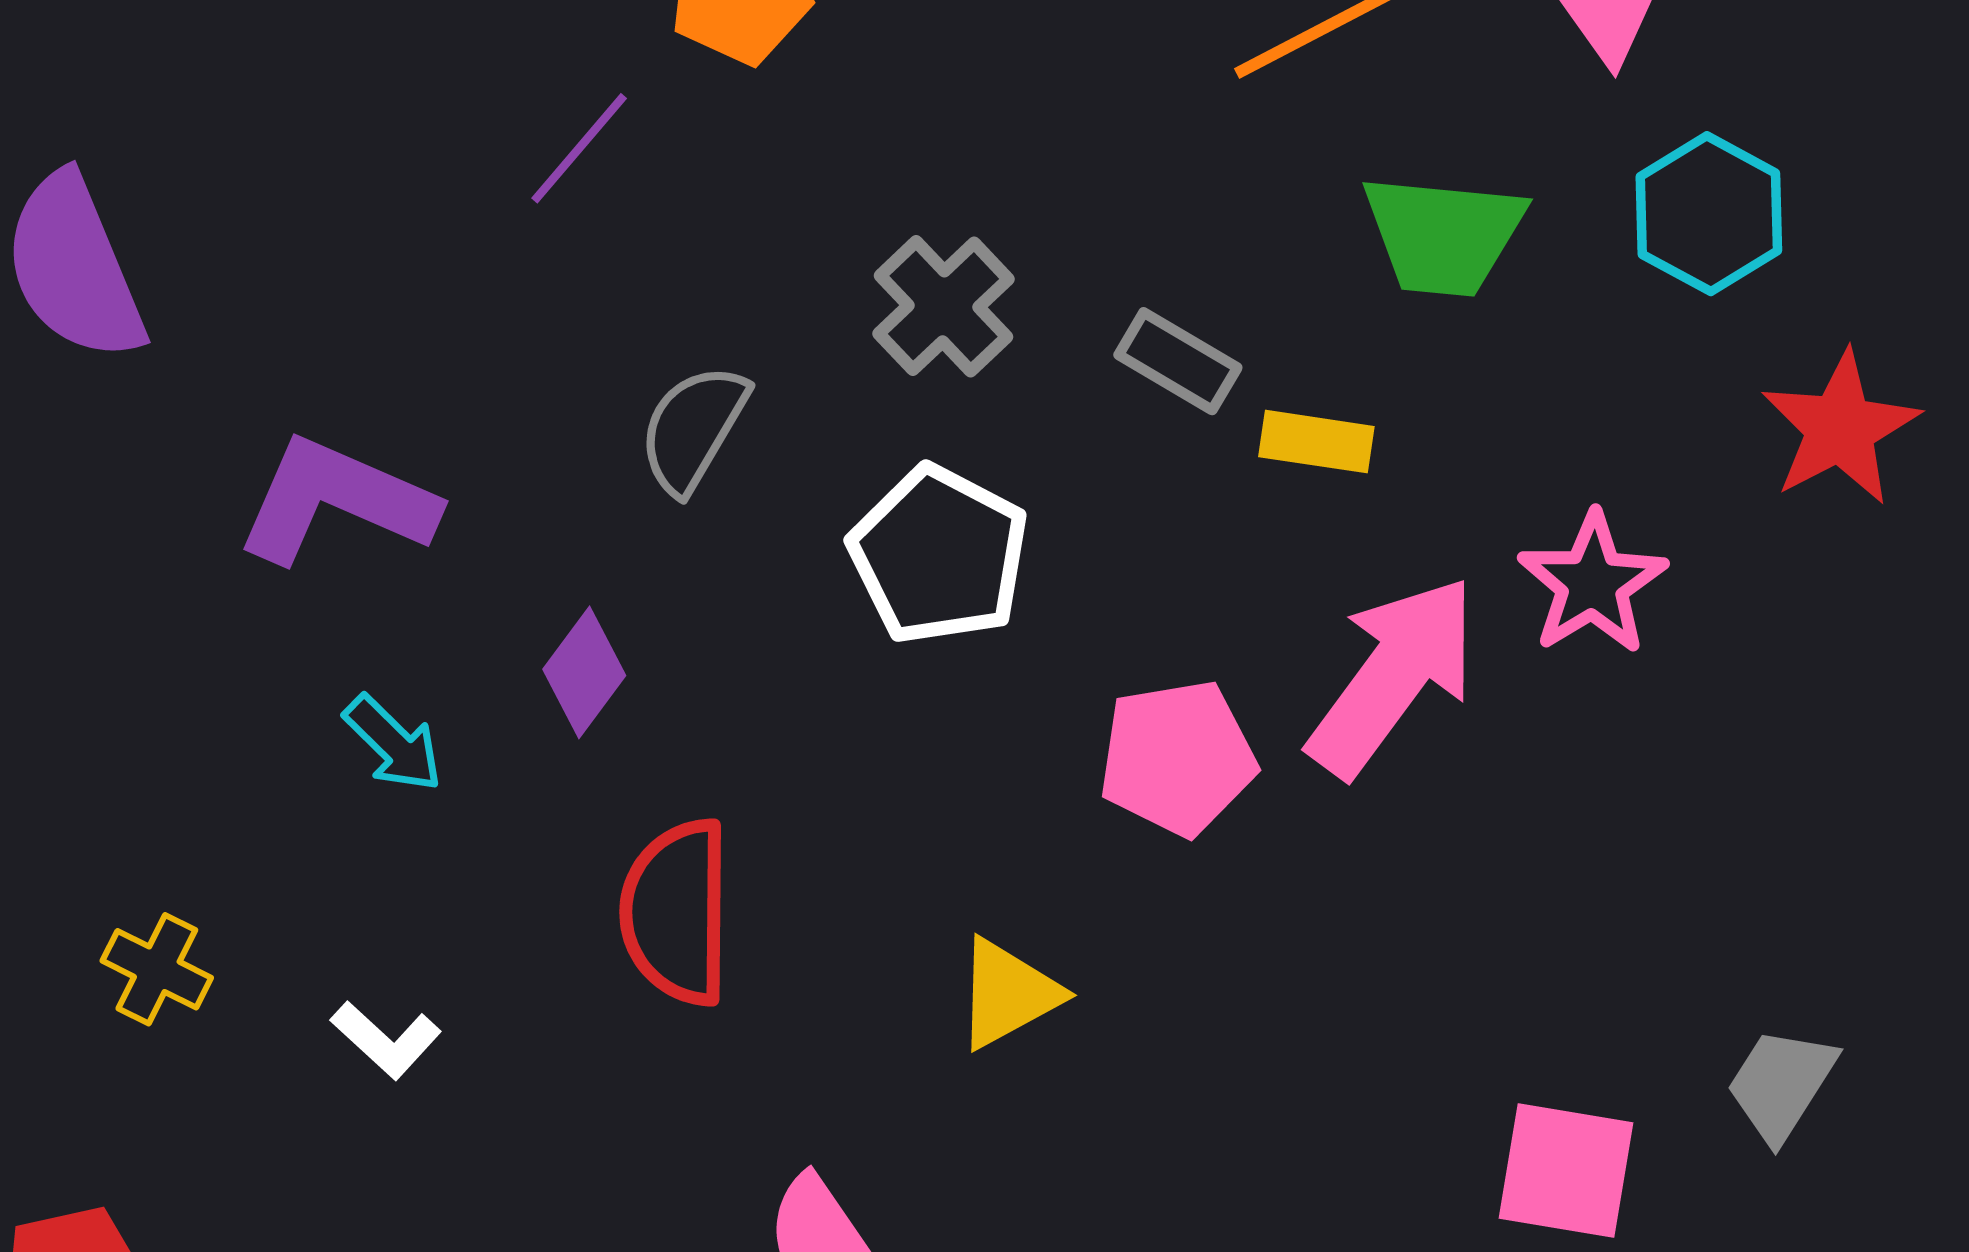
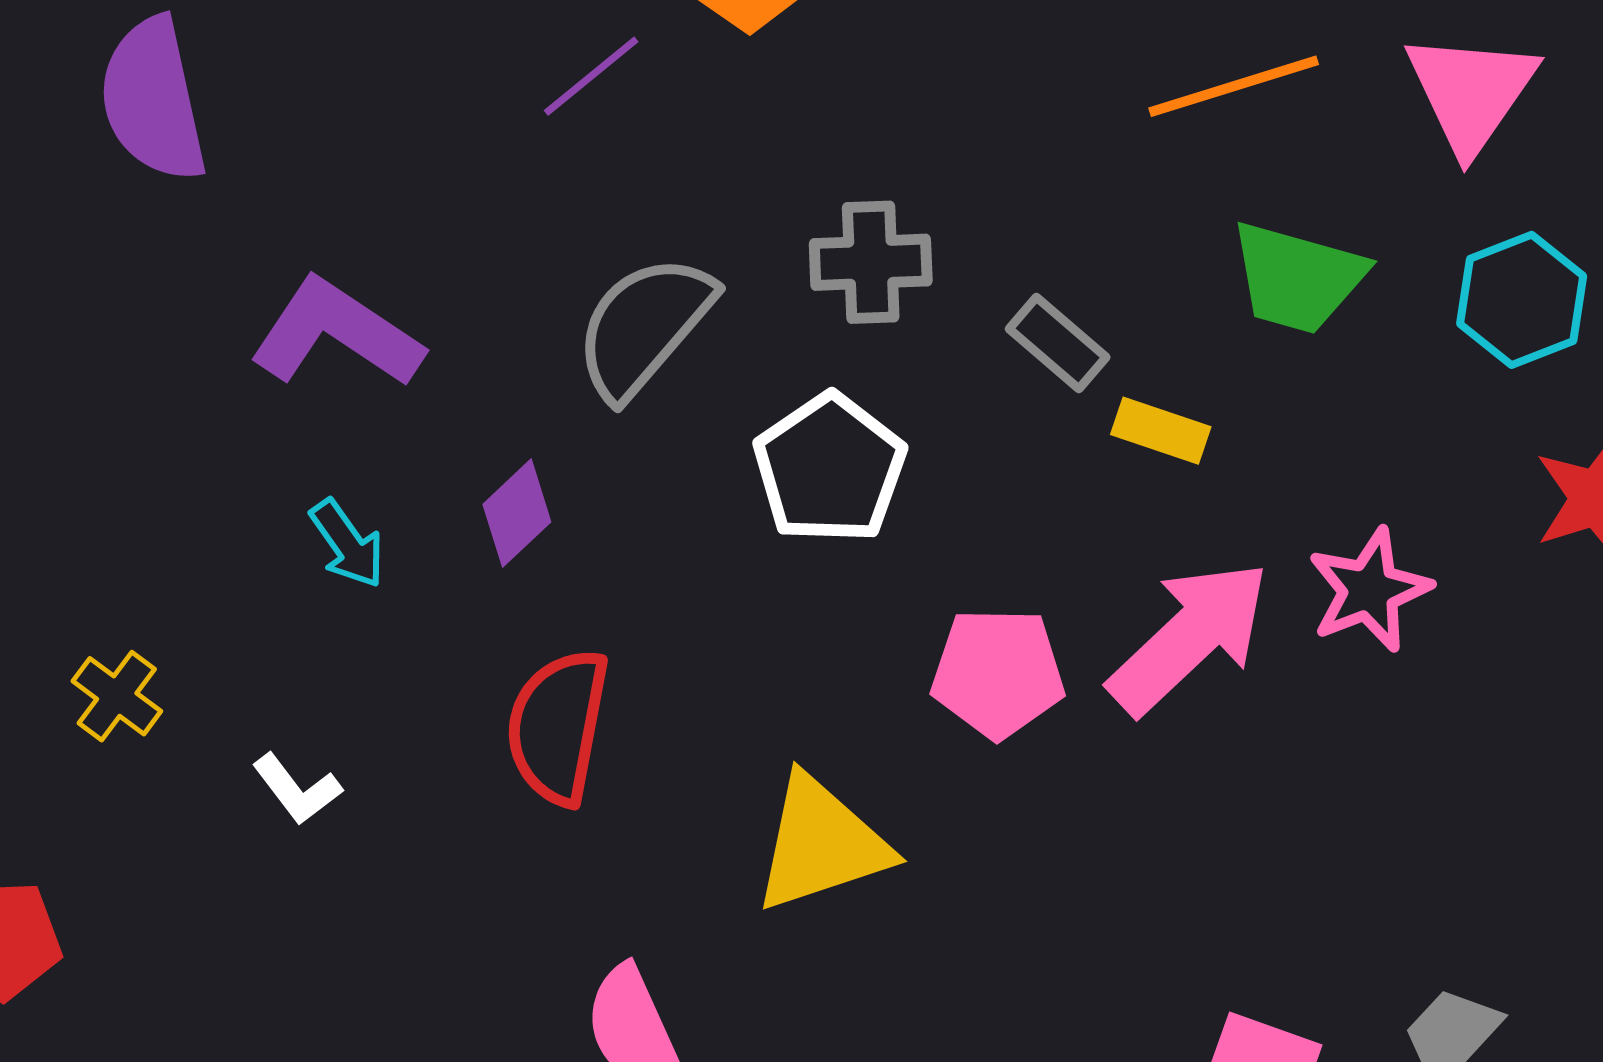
gray cross: (943, 306) -> (871, 262), turned 31
gray semicircle: (693, 429) -> (644, 326), size x1.4
yellow triangle: (1008, 994) -> (821, 844), size x1.5

